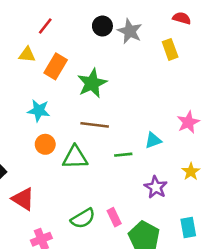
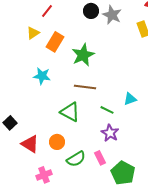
yellow triangle: (27, 55) -> (33, 33), turned -40
orange circle: (45, 144) -> (57, 142), moved
green line: (123, 155) -> (107, 110), turned 32
green triangle: (75, 157) -> (70, 112), turned 30
purple star: (156, 187) -> (110, 133), moved

